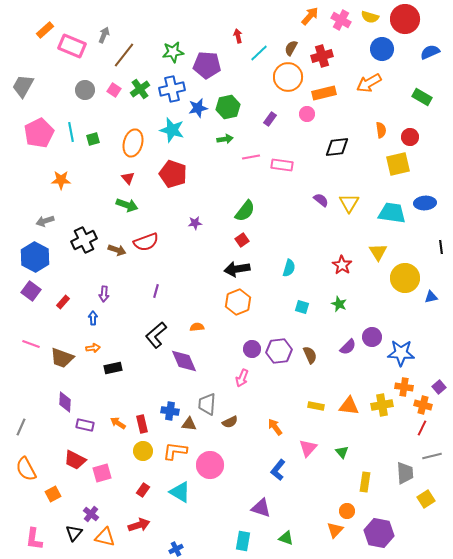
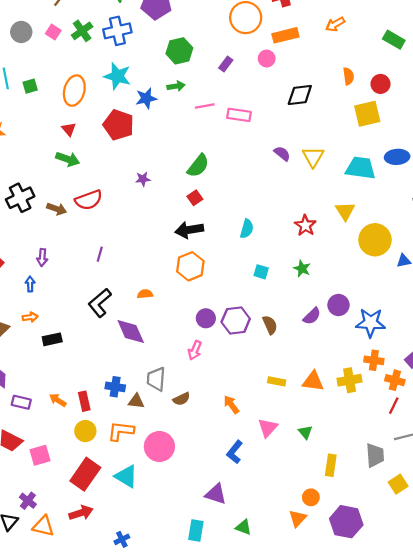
orange arrow: (369, 83) -> (335, 24), size x0.7
blue star: (198, 108) -> (146, 98), moved
red rectangle: (143, 490) -> (85, 474), size x2.0

